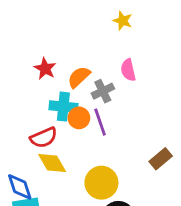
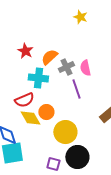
pink semicircle: (128, 70) -> (85, 68), moved
orange circle: (79, 118) -> (46, 112), moved
purple line: (100, 122) -> (76, 89), moved

